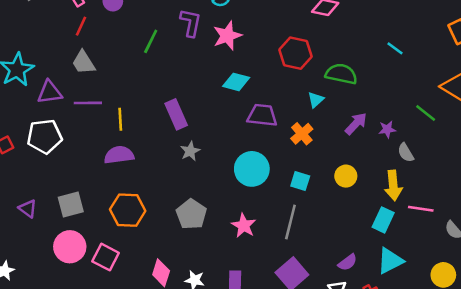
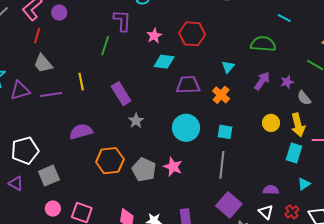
pink star: (227, 36) -> (154, 36), moved, size x0.7
green line: (151, 41) -> (105, 46), moved
red hexagon: (295, 53) -> (192, 34), moved
green semicircle: (341, 74) -> (263, 44), moved
yellow line: (120, 119) -> (81, 82), moved
white pentagon: (45, 137) -> (25, 150), moved
yellow circle: (346, 176) -> (271, 123), moved
orange hexagon: (128, 210) -> (110, 161), moved
pink star: (244, 226) -> (173, 167), moved
pink circle: (70, 247) -> (53, 209), size x0.6
cyan triangle: (390, 261) -> (304, 184), size x0.6
purple semicircle: (348, 262) -> (271, 190), turned -133

